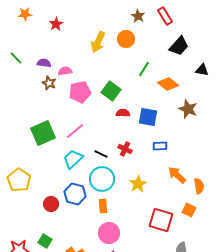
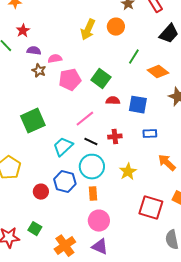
red star: (56, 24) -> (23, 31), moved
pink line: (75, 131) -> (85, 119), moved
red cross: (125, 149) -> (115, 137), turned -32

